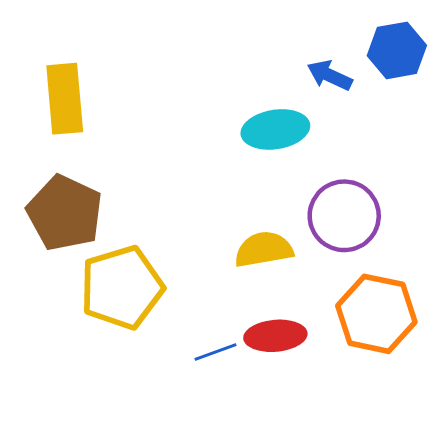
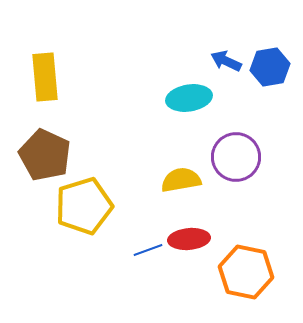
blue hexagon: (397, 50) -> (270, 67), moved
orange hexagon: (376, 314) -> (246, 272), moved

